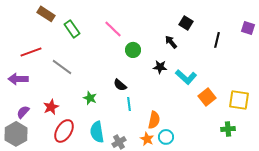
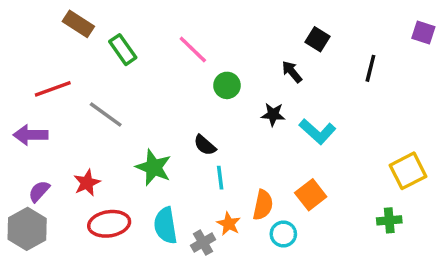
purple square: (248, 28) -> (423, 32), moved
orange square: (207, 97) -> (311, 195), moved
green star: (90, 98) -> (154, 167), size x1.5
yellow square: (239, 100) -> (408, 171), turned -35
red ellipse: (64, 131) -> (109, 224), turned 50
orange star: (147, 139) -> (229, 224), moved

